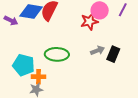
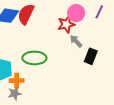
gray arrow: (97, 50) -> (76, 41), moved, turned -112

